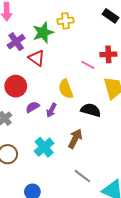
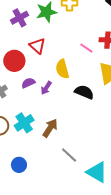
red triangle: (36, 58) -> (37, 46), moved
brown arrow: (75, 139) -> (50, 128), moved
cyan cross: (44, 147) -> (24, 123), moved

